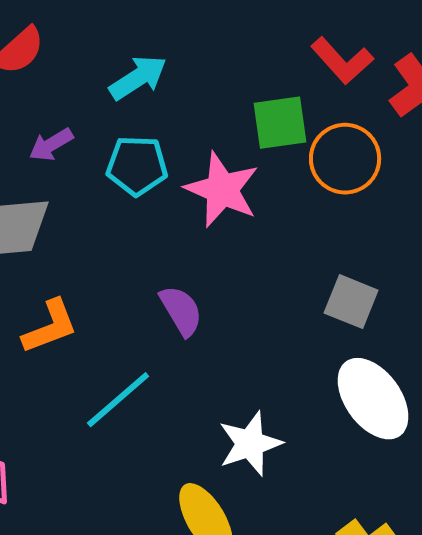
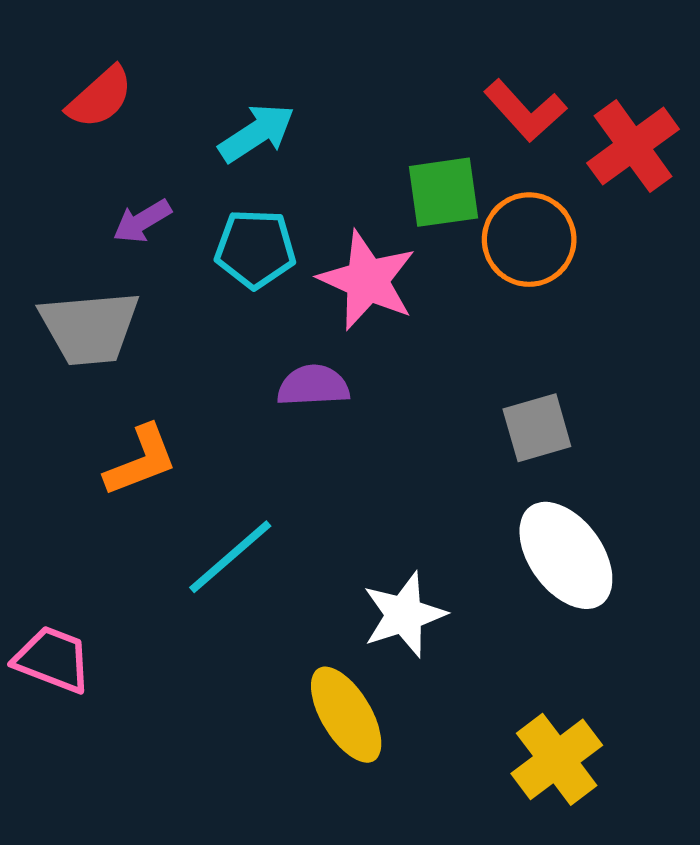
gray square: (351, 302) -> (537, 428), turned -38
purple semicircle: (181, 311) -> (313, 386), moved, turned -62

